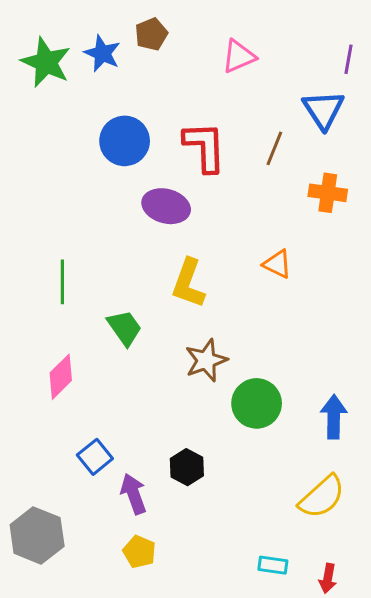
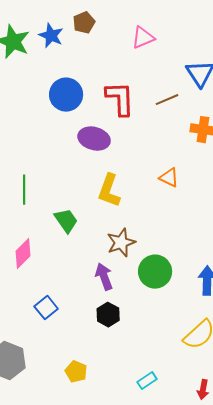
brown line: (274, 148) -> (167, 100), turned 45
purple arrow: (133, 494) -> (104, 277), moved
cyan rectangle: (273, 565) -> (147, 381), moved, turned -42

